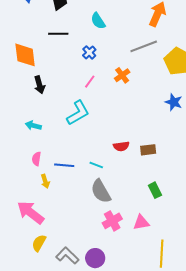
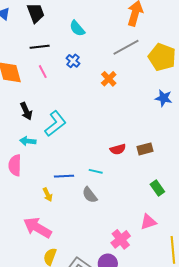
pink line: (90, 82) -> (43, 72), moved, turned -56
black arrow: (39, 85) -> (26, 111), moved
cyan L-shape: (78, 113) -> (55, 124), moved
pink semicircle: (36, 159) -> (15, 165), moved, size x1.5
gray semicircle: (101, 191) -> (90, 195), moved, size x0.7
pink cross: (112, 221) -> (121, 239), moved

